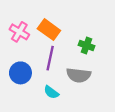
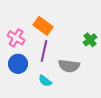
pink cross: (19, 32) -> (16, 38), moved
green cross: (87, 46) -> (90, 40), moved, turned 32

